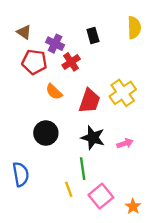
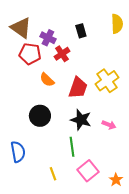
brown triangle: (24, 32) -> (21, 28), size x1.6
pink arrow: (125, 143) -> (109, 125), turned 40
yellow line: (69, 189) -> (53, 174), moved

